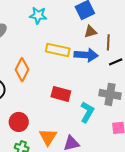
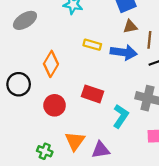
yellow rectangle: (58, 50) -> (92, 45), size x0.7
red circle: (19, 122) -> (55, 105), moved

